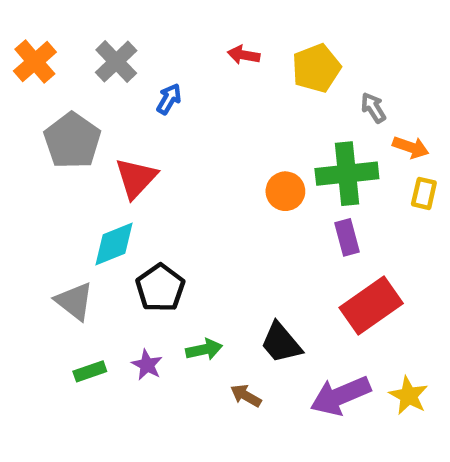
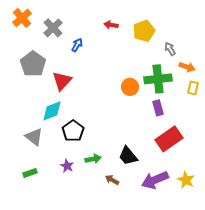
orange cross: (35, 62) -> (22, 18), moved
green rectangle: (90, 371) -> (30, 173), moved

